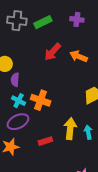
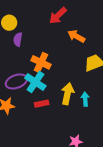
orange arrow: (79, 56) -> (76, 36), moved
cyan cross: (19, 101) -> (35, 82), moved, size x1.5

